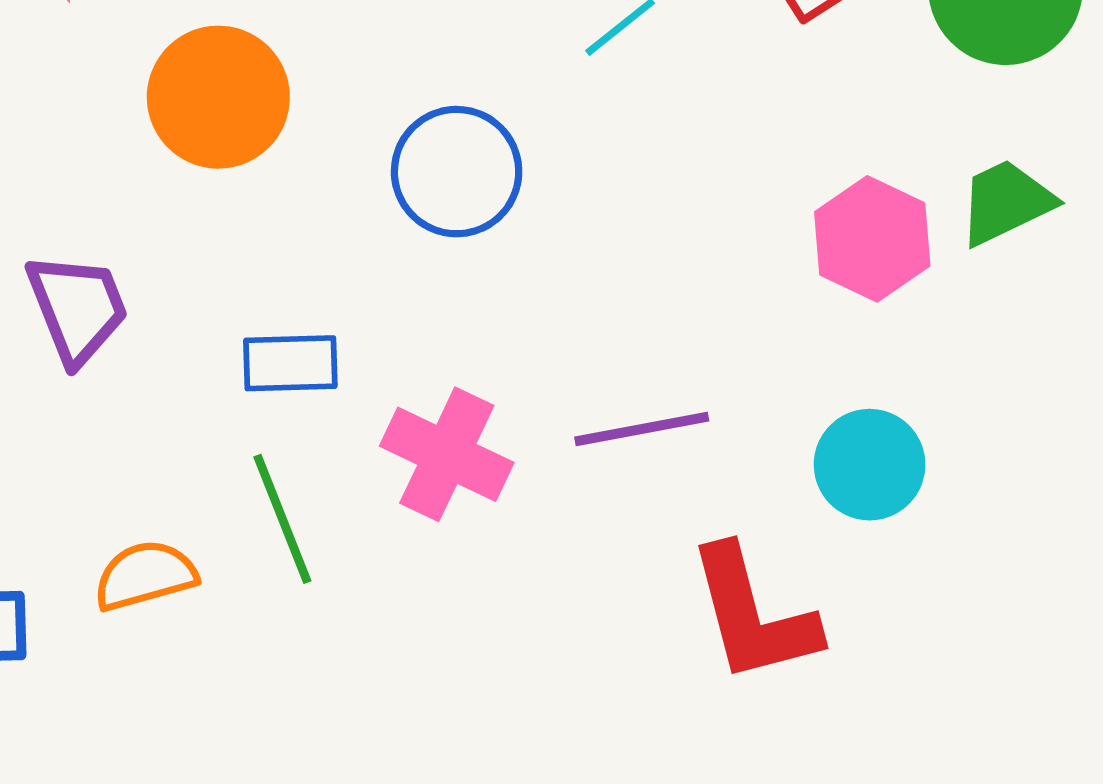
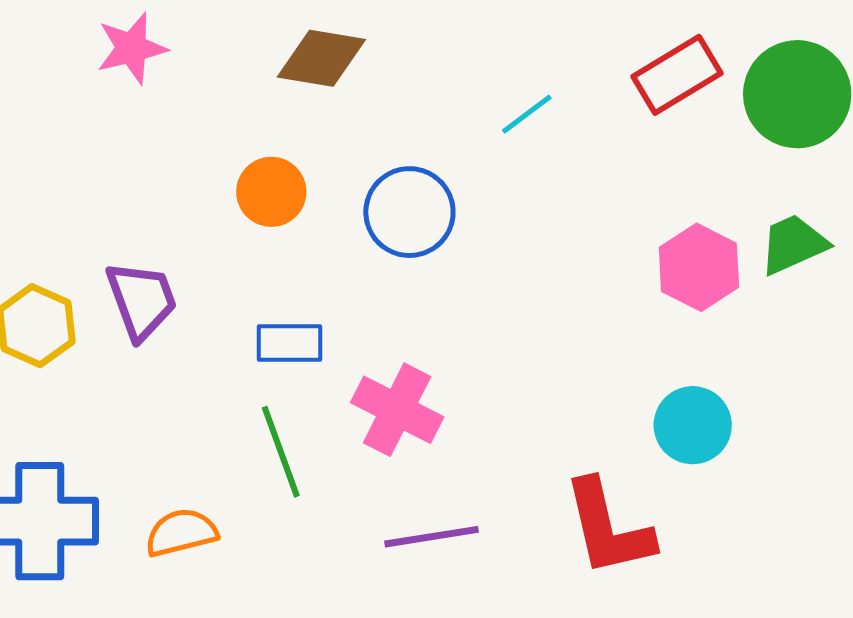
orange circle: (218, 97) -> (271, 192), moved, size x0.7
purple line: (642, 429) -> (432, 537), moved
orange semicircle: (145, 576) -> (181, 533), moved

